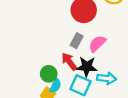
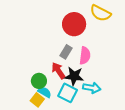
pink semicircle: (97, 44) -> (85, 56), turned 138
cyan semicircle: (55, 86) -> (45, 92), turned -88

